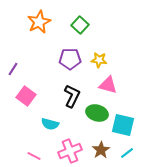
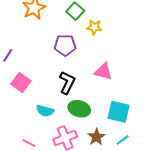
yellow star: (99, 60) -> (94, 27), moved
green ellipse: (97, 113) -> (79, 109), moved

